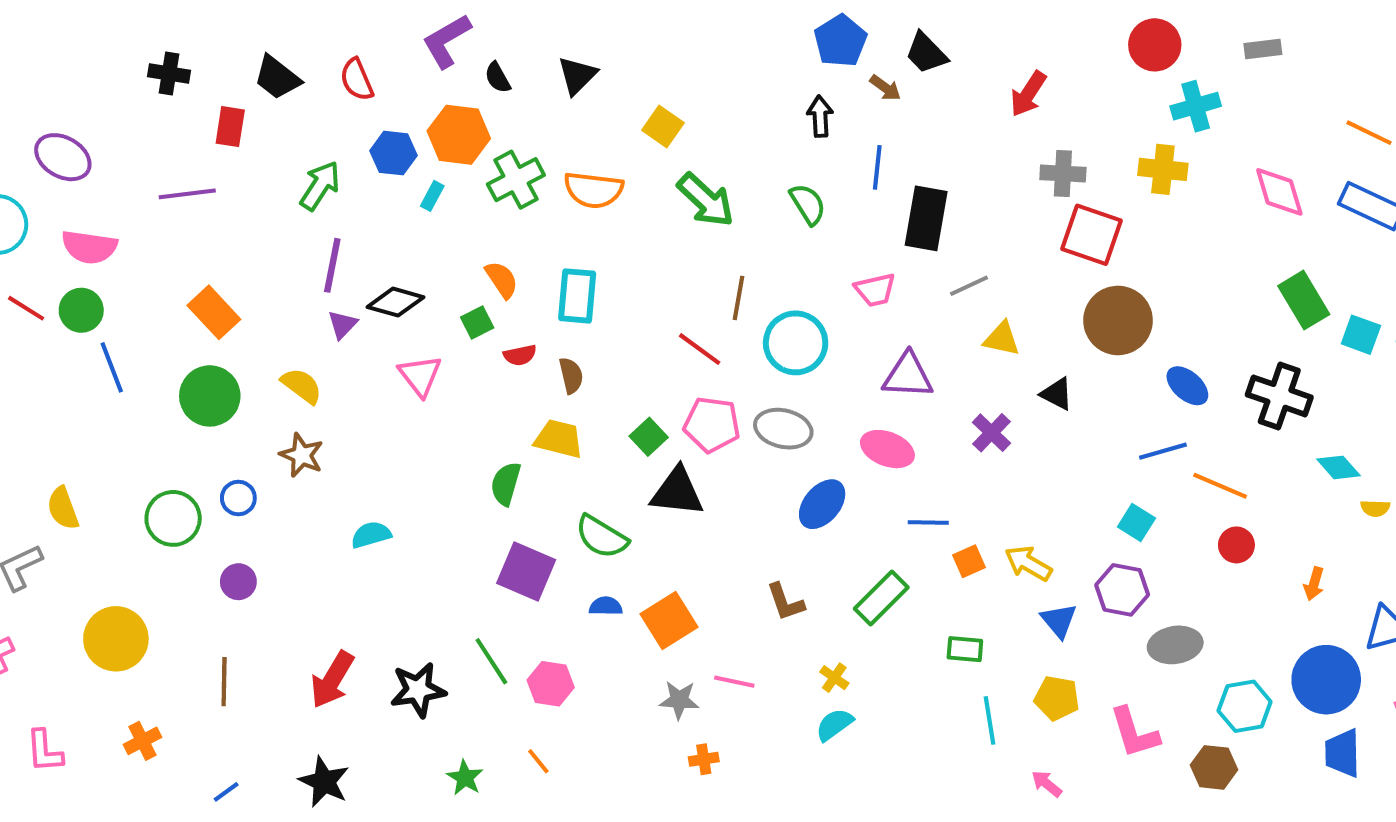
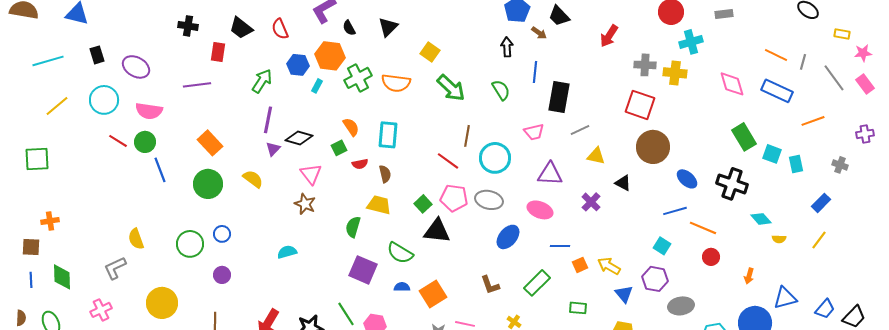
gray cross: (1063, 173) -> (645, 65), moved
brown star: (302, 455) -> (305, 204), moved

